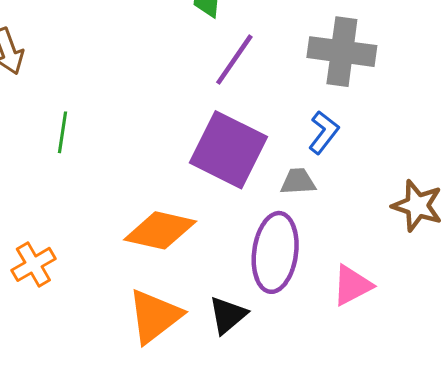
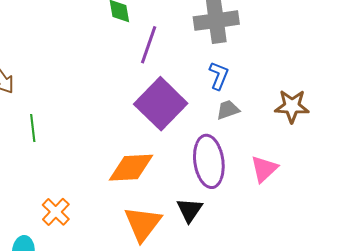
green line: (63, 132) -> (33, 128), moved
purple square: (228, 150) -> (161, 104), turned 33
gray trapezoid: (298, 182) -> (228, 110), moved

